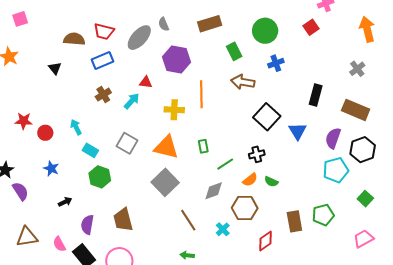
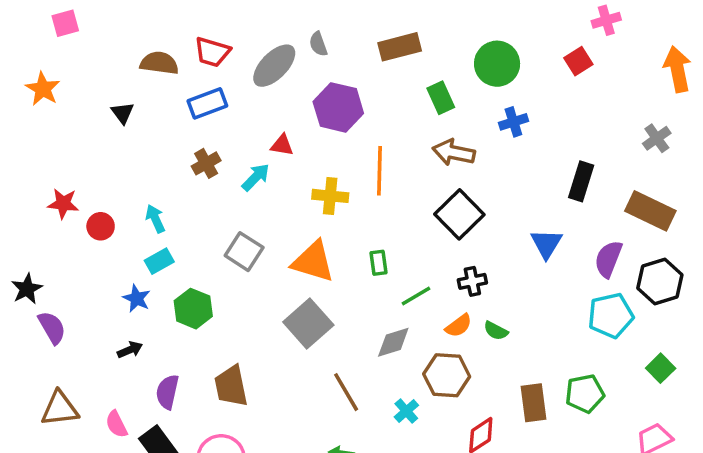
black square: (267, 117) -> (459, 214), moved
cyan rectangle: (90, 150) -> (159, 261), moved, turned -63
blue star: (51, 168) -> (137, 298), moved

